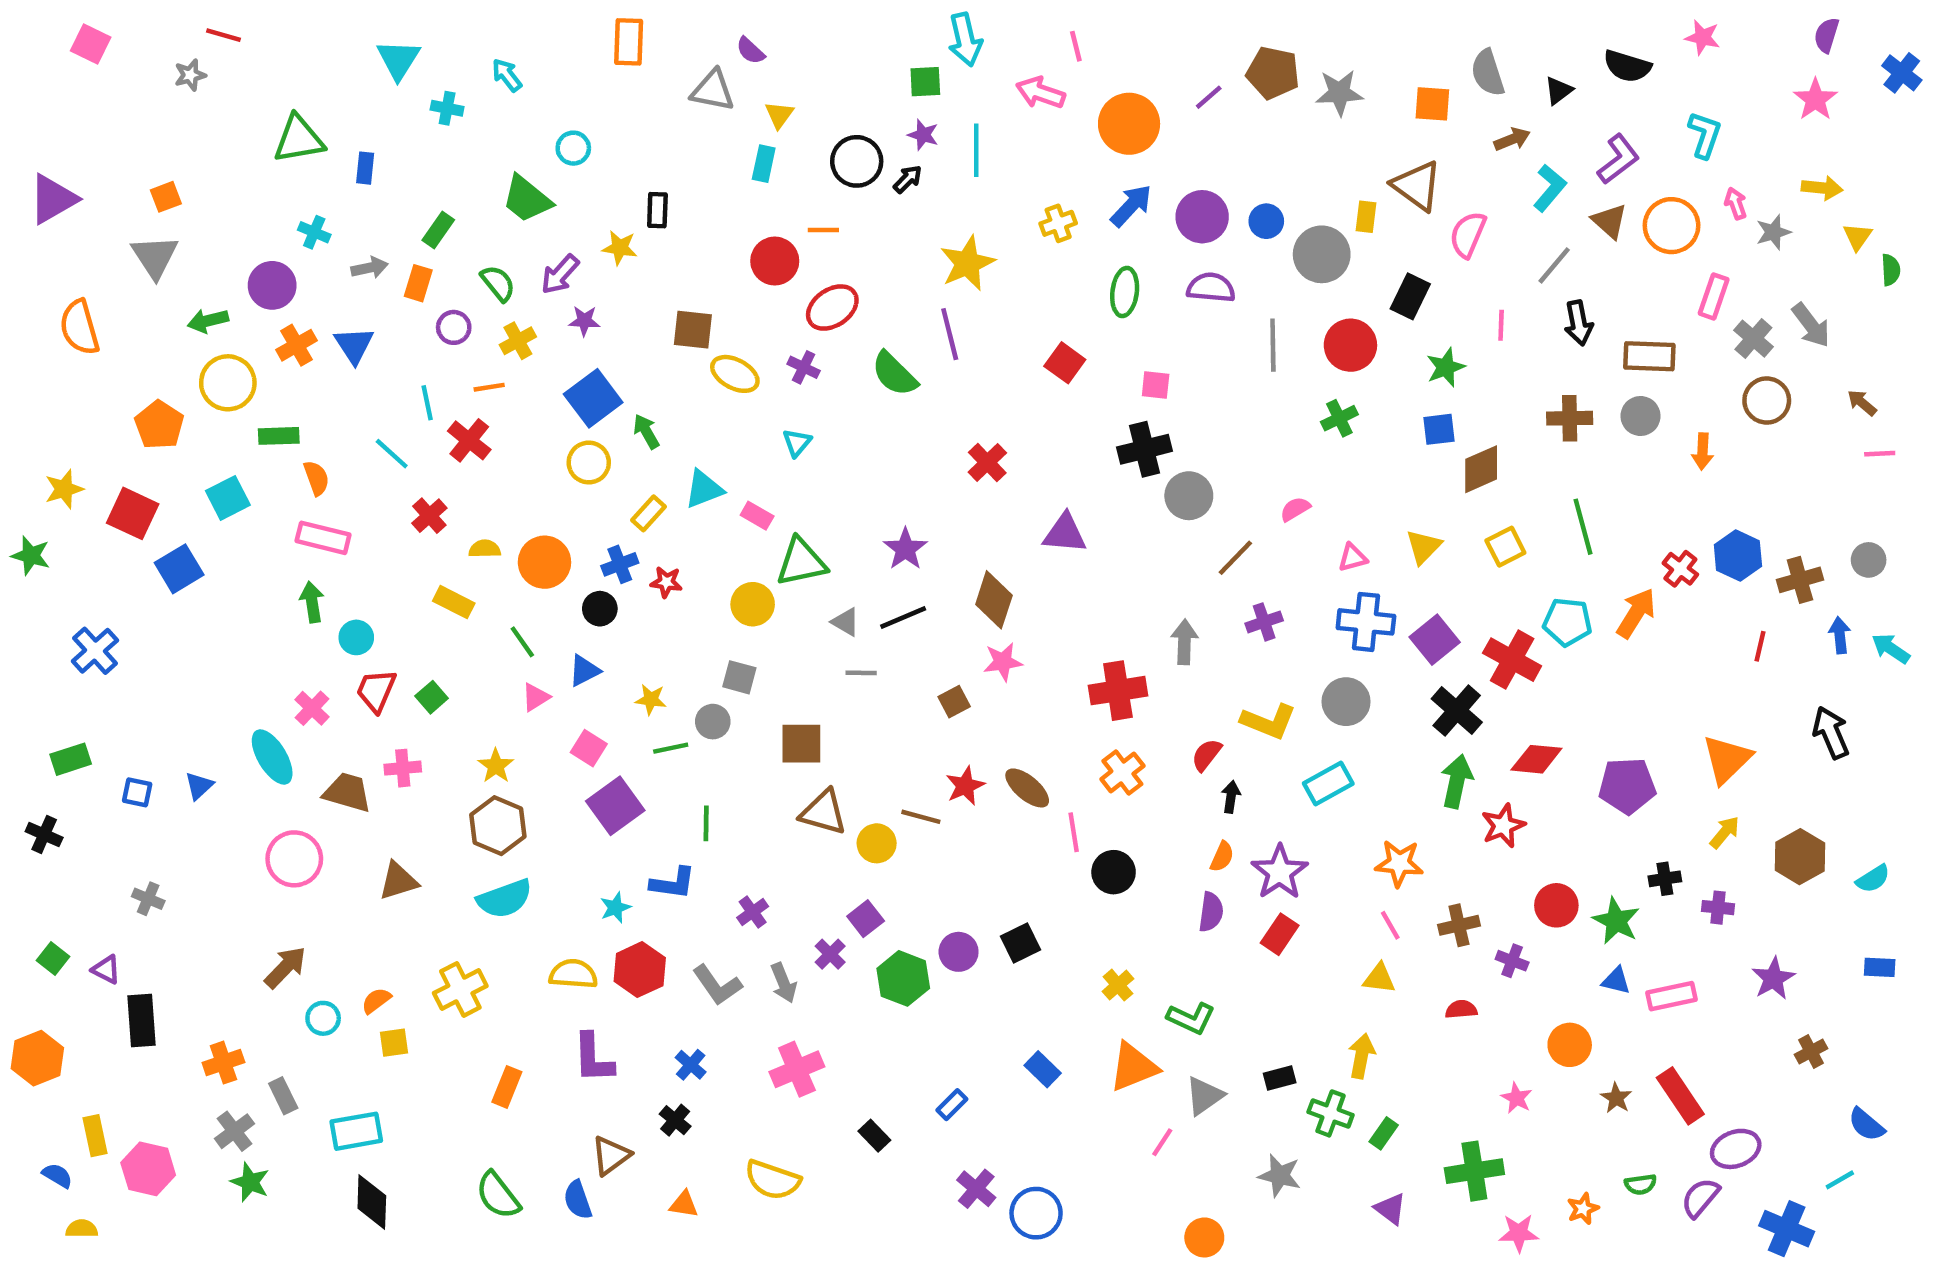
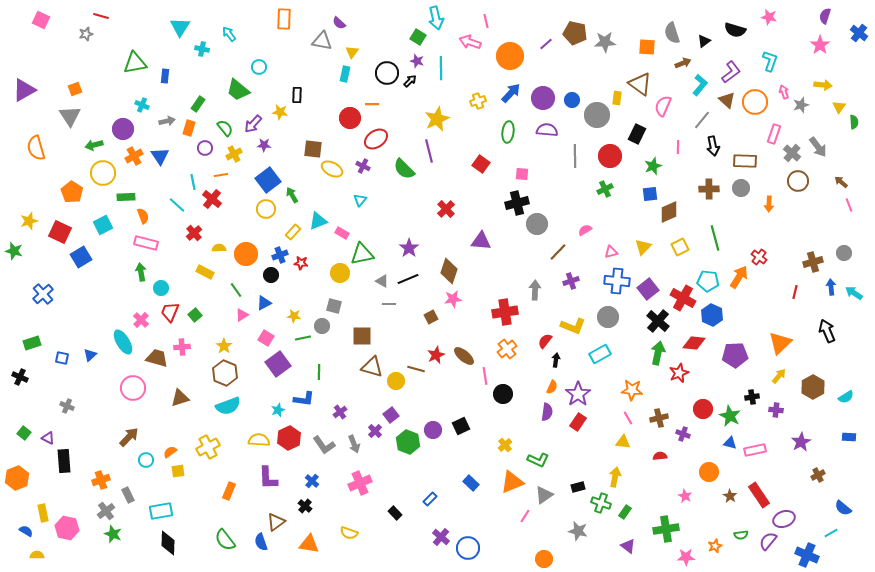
green square: (925, 82) -> (418, 37), turned 35
pink line: (1880, 454) -> (849, 205), turned 72
blue hexagon: (1738, 556) -> (712, 315), moved
yellow semicircle: (773, 1180) -> (349, 533), size x0.7
orange triangle: (684, 1204) -> (309, 544), size x1.5

